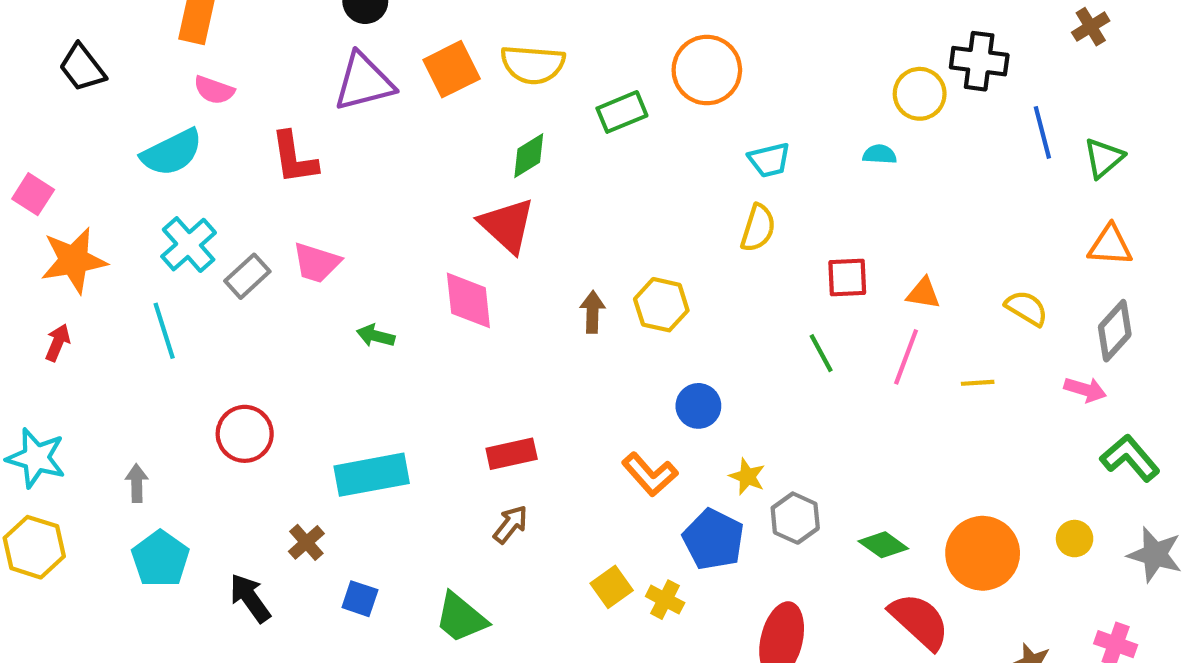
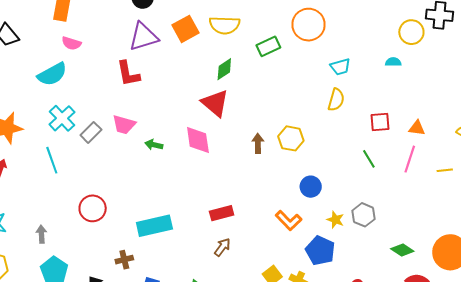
red L-shape: (294, 158) -> (128, 74), moved
green arrow: (376, 336) -> (154, 145), moved
gray hexagon: (795, 518) -> (364, 215), moved
brown cross: (306, 542) -> (124, 260), turned 30

